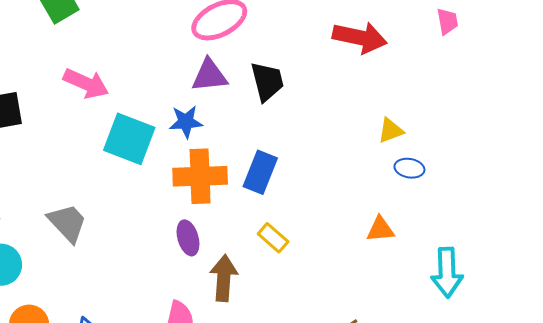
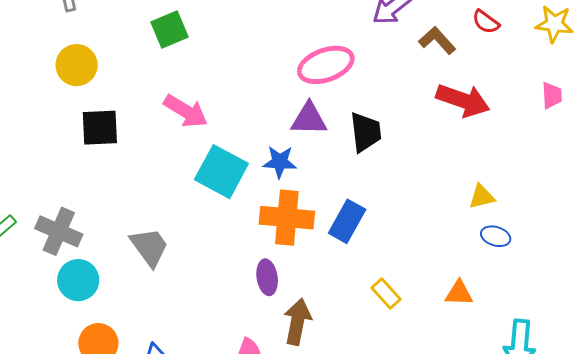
yellow rectangle: (273, 238) -> (386, 293), moved

